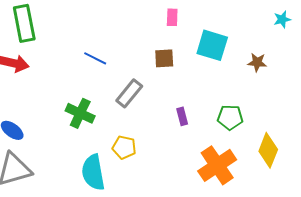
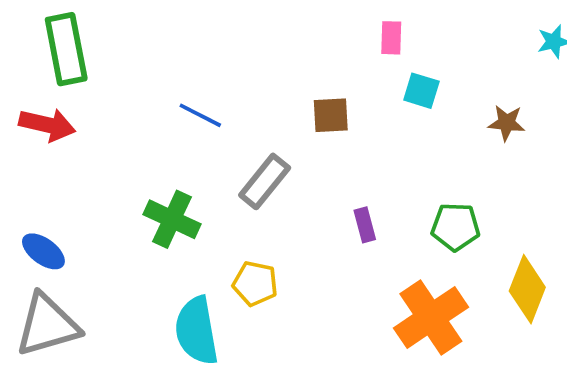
pink rectangle: (172, 17) -> (391, 38), moved
cyan square: (212, 45) -> (421, 91), size x0.6

